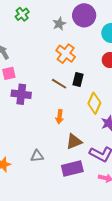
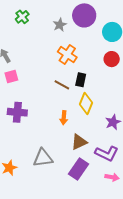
purple cross: (21, 94) -> (17, 112), moved
yellow diamond: (94, 103) -> (86, 104), moved
gray triangle: (37, 156) -> (43, 158), size x1.5
purple rectangle: (72, 169) -> (78, 169), turned -40

